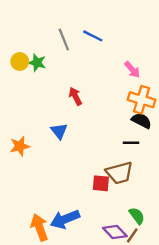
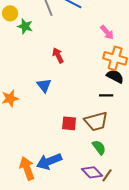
yellow circle: (20, 61) -> (10, 13), moved
red square: (101, 183) -> (69, 123), moved
green semicircle: (137, 216) -> (99, 147), moved

